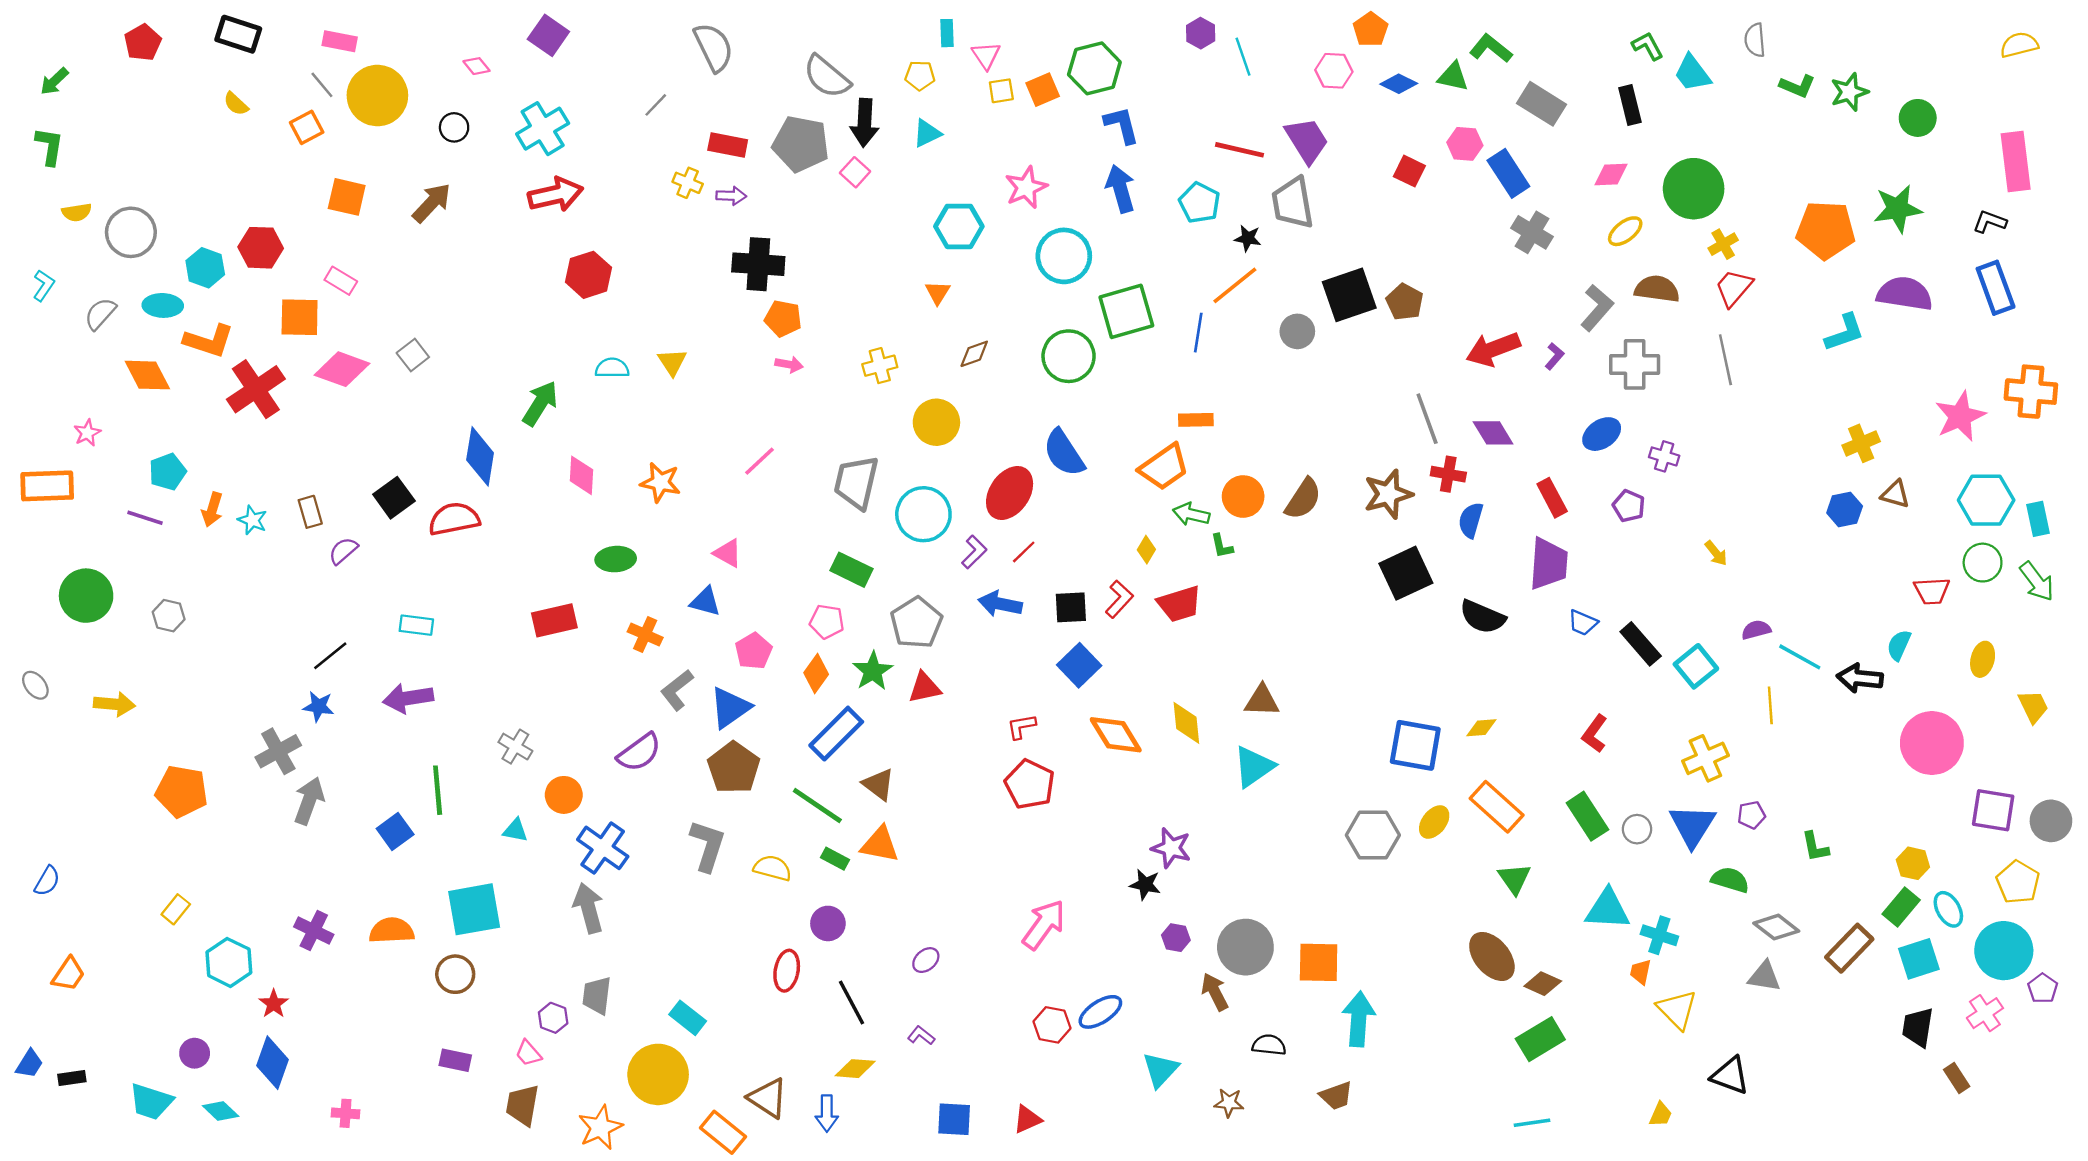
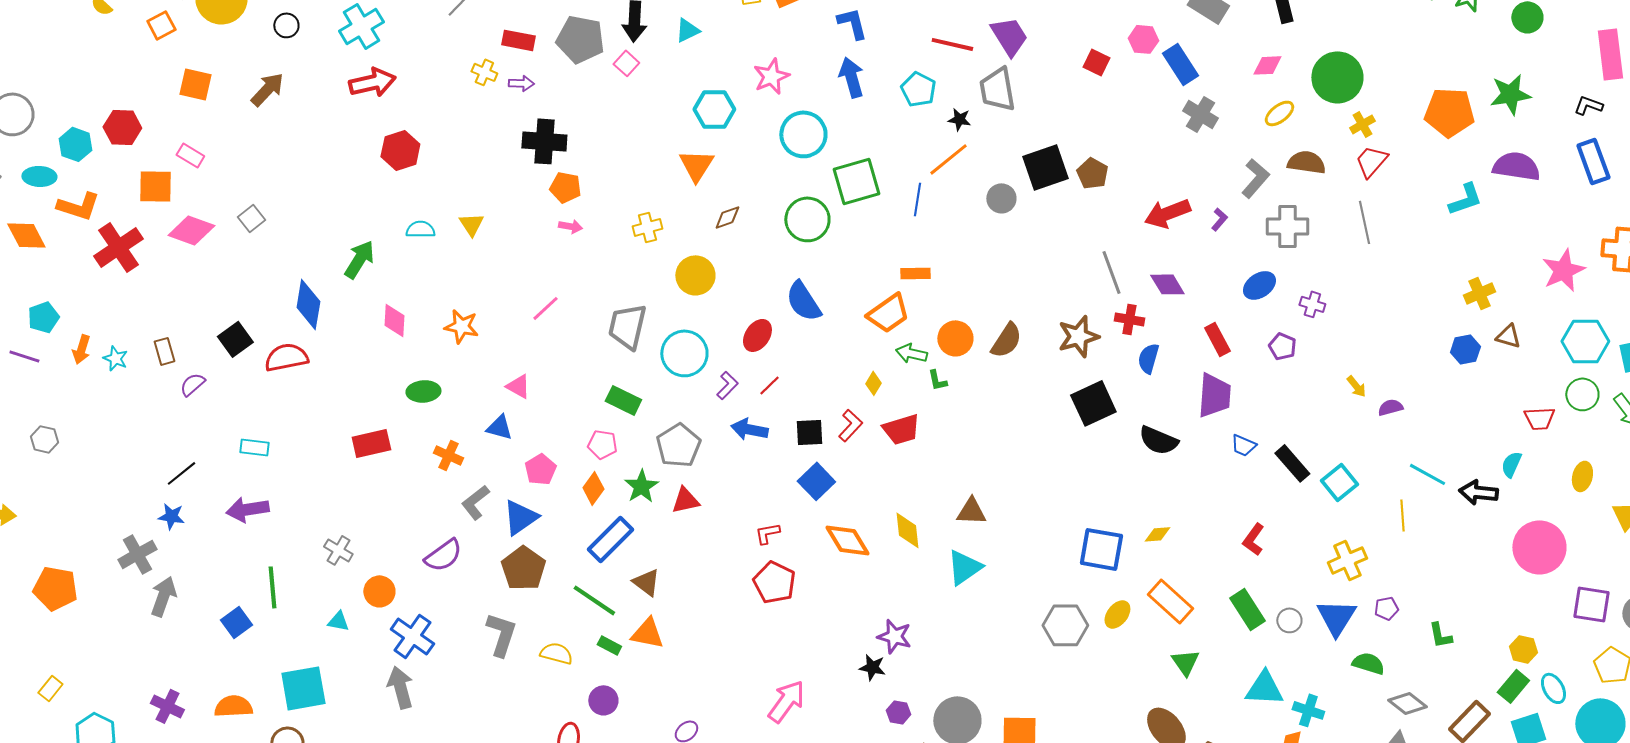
orange triangle: (938, 292) -> (696, 165), size x1.6
red ellipse: (1010, 493) -> (757, 335), size x0.7
purple semicircle: (1756, 630) -> (1390, 407), moved

